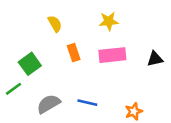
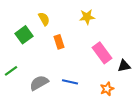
pink rectangle: (112, 55) -> (102, 53), moved, turned 60
black triangle: (155, 59) -> (124, 66), moved
green square: (30, 64) -> (24, 35), moved

